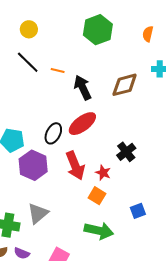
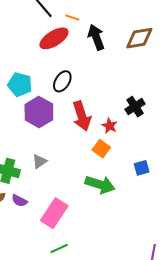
red ellipse: (82, 124) -> (54, 38), moved
gray triangle: (38, 213) -> (39, 161), size x0.7

